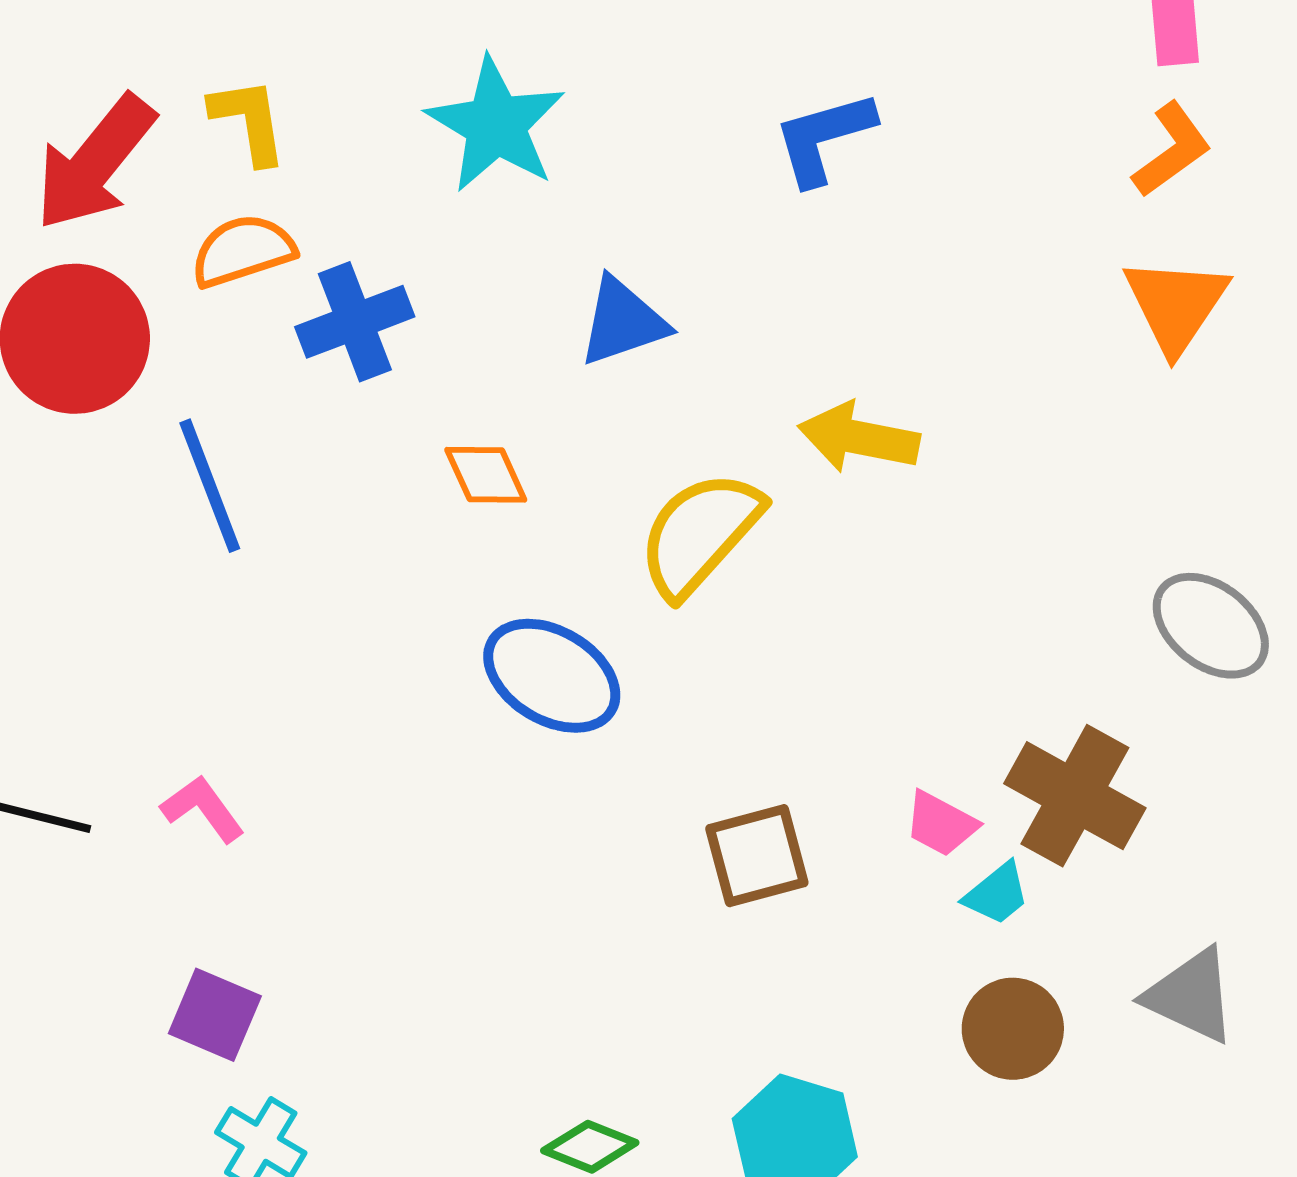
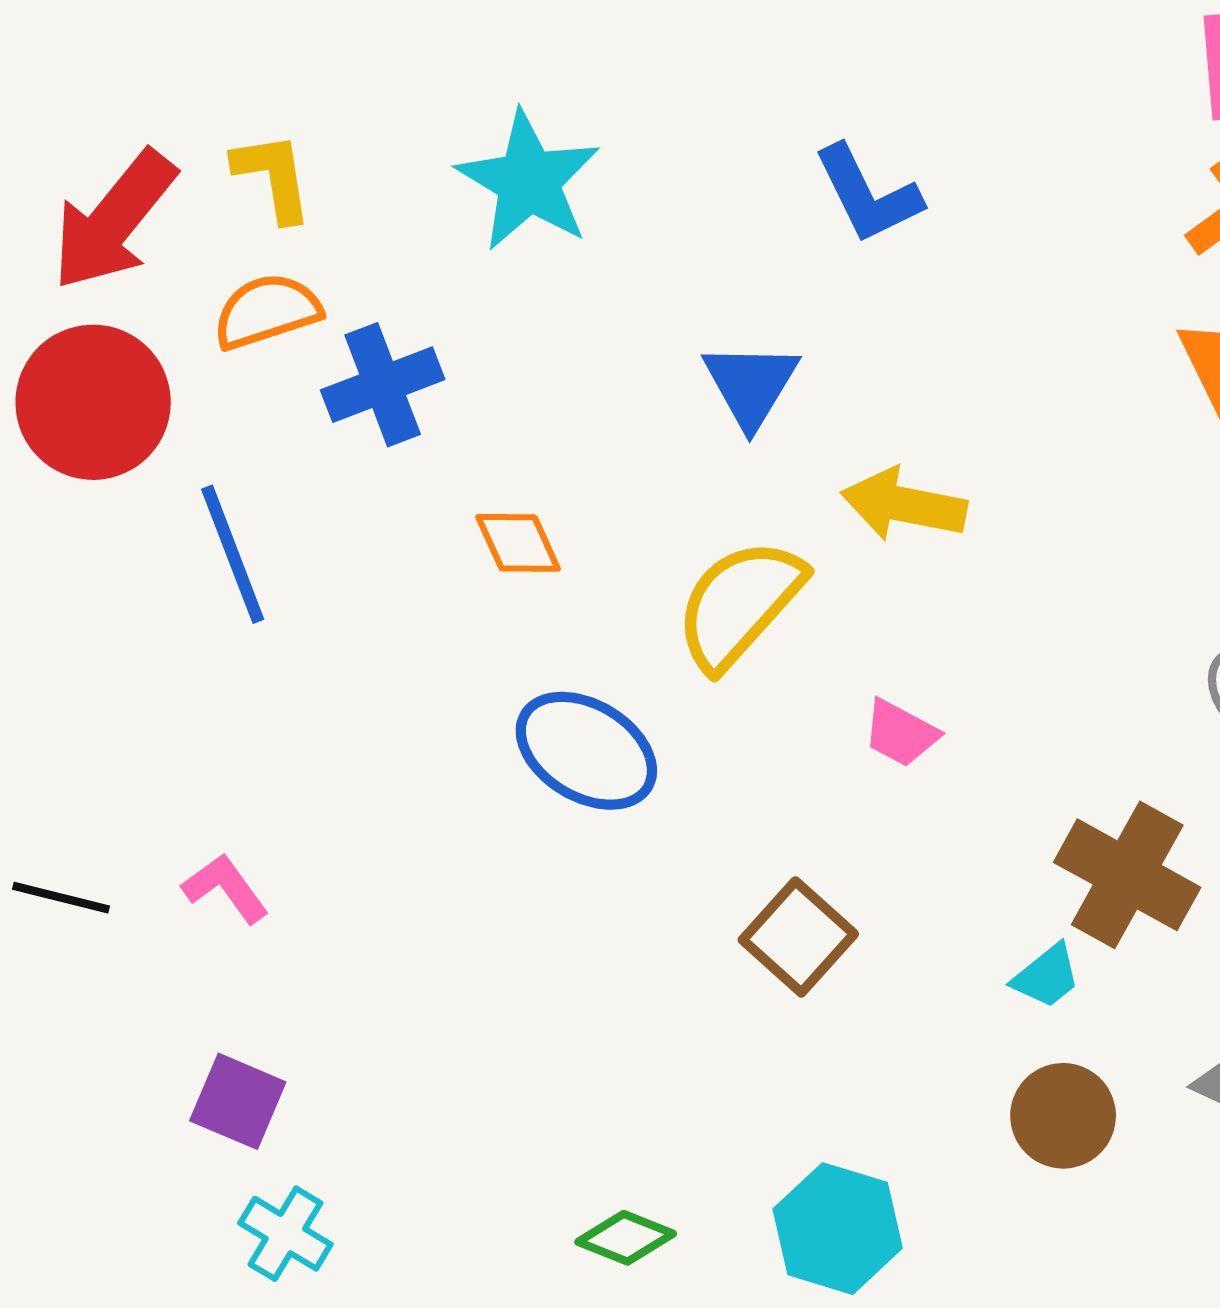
blue L-shape: (824, 138) -> (868, 194), turned -100
blue triangle: (623, 322) -> (751, 385), moved, turned -40
pink trapezoid: (941, 824) -> (901, 733), moved
brown square: (757, 856) -> (798, 937), turned -33

